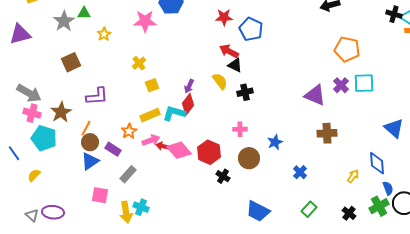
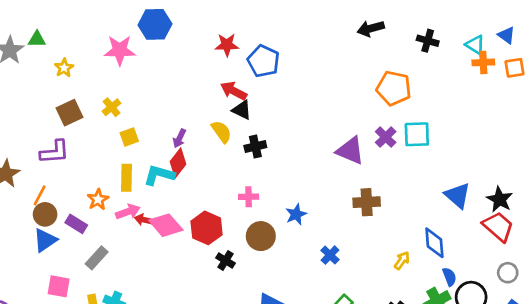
black cross: (394, 14) -> (428, 41), moved
brown square: (71, 62) -> (69, 113), moved
yellow rectangle: (150, 115) -> (126, 178), turned -66

